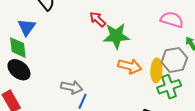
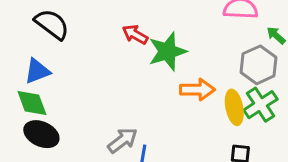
blue triangle: (27, 27) -> (37, 71), turned 48
yellow ellipse: (156, 71) -> (234, 107), moved
gray arrow: (72, 87) -> (122, 140), turned -35

